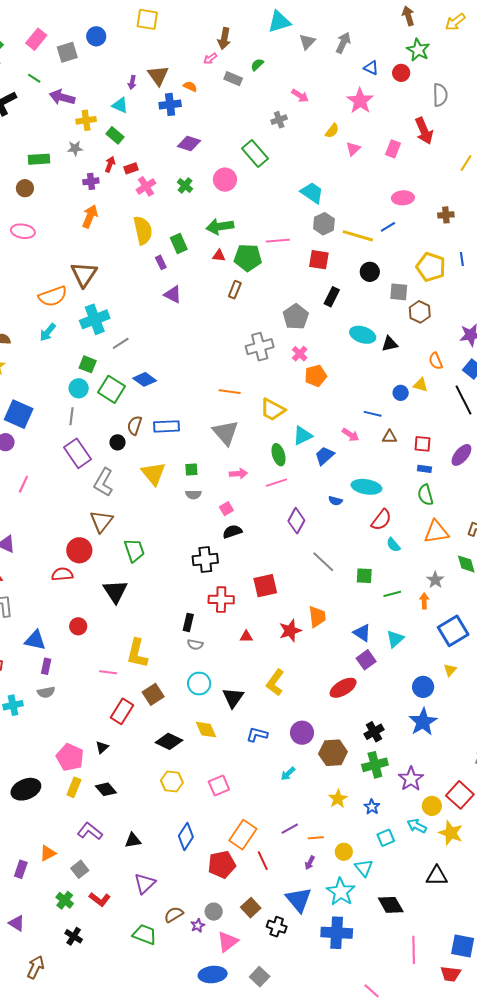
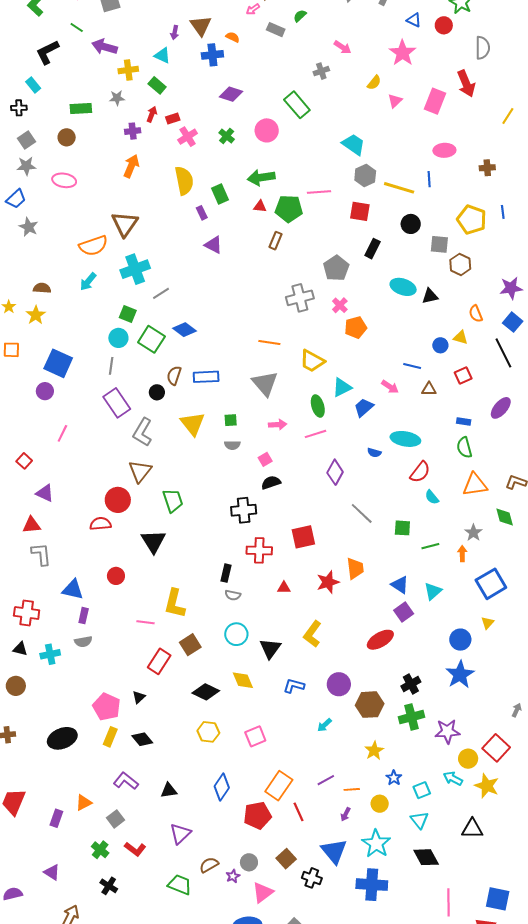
pink rectangle: (393, 149) -> (435, 101), size x1.4
blue line: (388, 227) -> (429, 179), turned -63
red square: (423, 444) -> (463, 376), moved, turned -30
purple star: (411, 779) -> (447, 731), turned 30
blue star: (372, 807) -> (394, 778), moved
cyan triangle: (364, 868) -> (419, 820), moved

